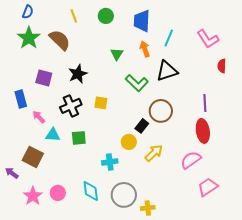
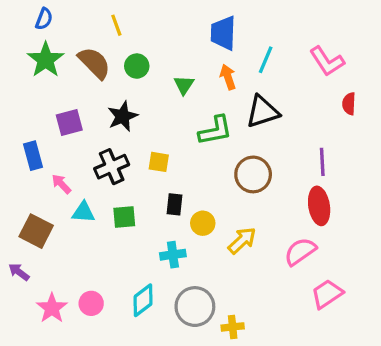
green circle: (106, 16) -> (137, 66), moved
purple square: (44, 78) -> (69, 123), turned -30
green L-shape: (137, 83) -> (215, 130), turned -55
black rectangle: (142, 126) -> (174, 204), moved, turned -32
brown square: (33, 157) -> (36, 231), moved
cyan diamond: (91, 191) -> (143, 300), turned 60

